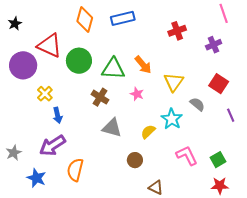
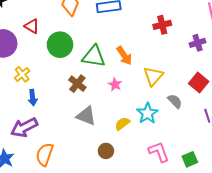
red triangle: (50, 46) -> (32, 26), size x0.6

